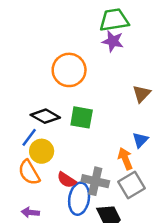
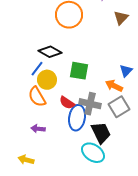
brown triangle: (142, 94) -> (121, 18), moved
green square: (82, 117) -> (79, 71), moved
orange arrow: (125, 159) -> (114, 86), turned -42

